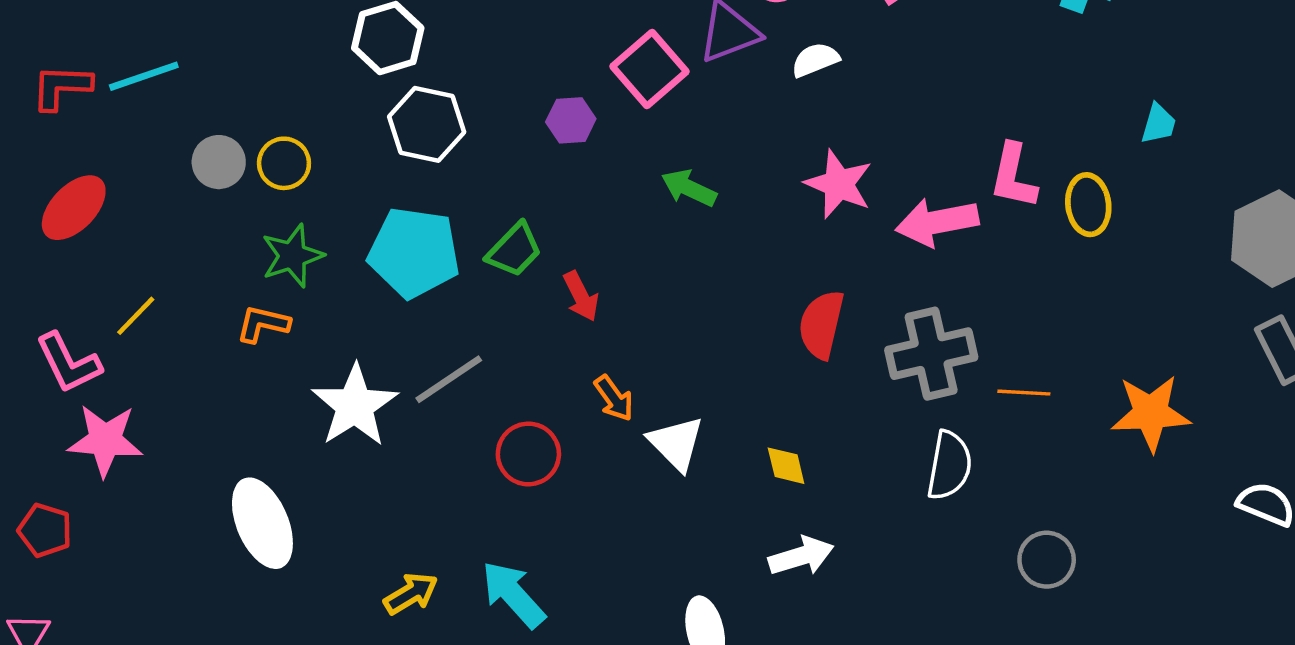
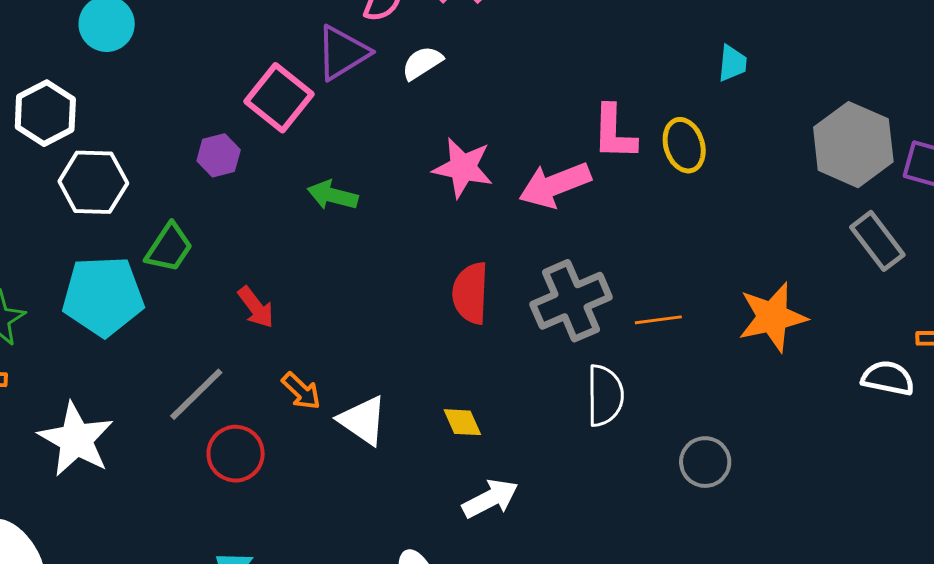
green trapezoid: (514, 250) -> (169, 248), moved
gray line: (449, 379) -> (196, 394), moved

